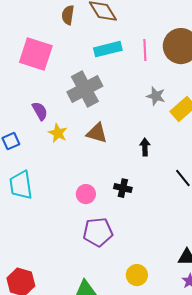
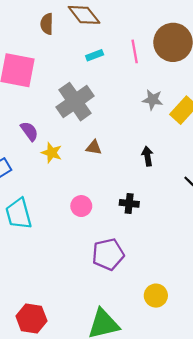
cyan rectangle: (108, 49) -> (95, 55), size x0.6
brown triangle: (97, 133) -> (94, 147), size x0.7
pink circle: (86, 194) -> (81, 206), moved

